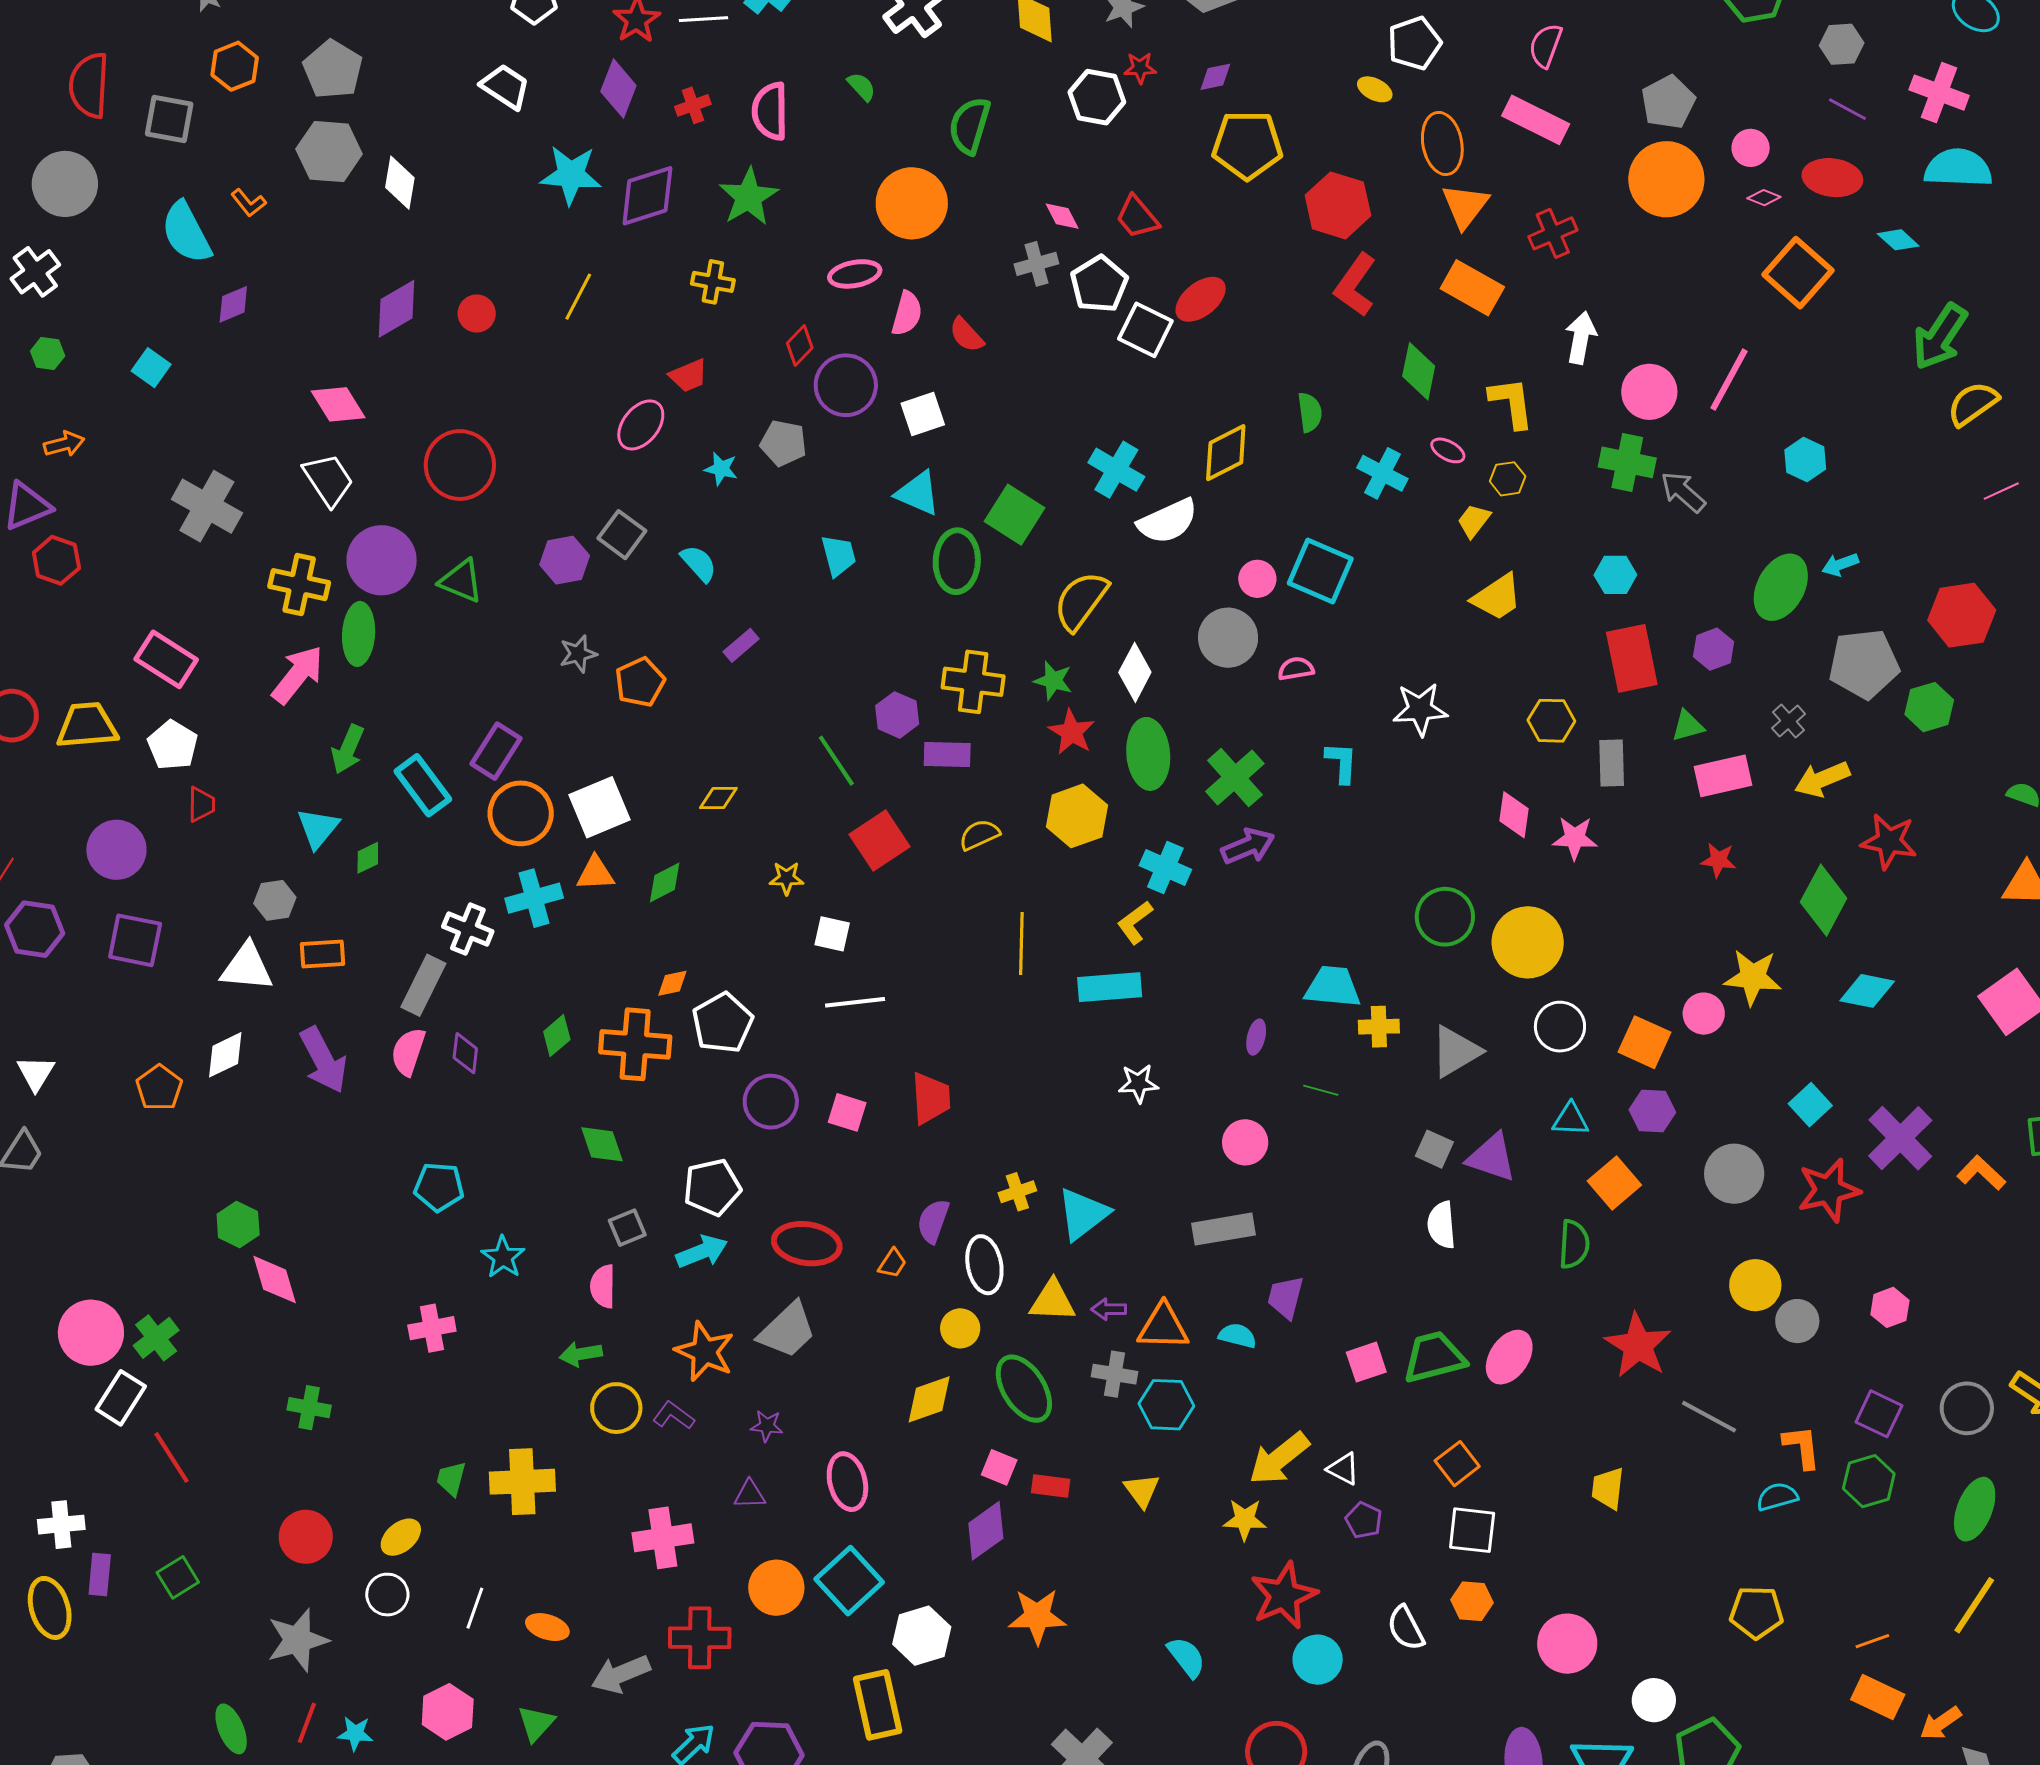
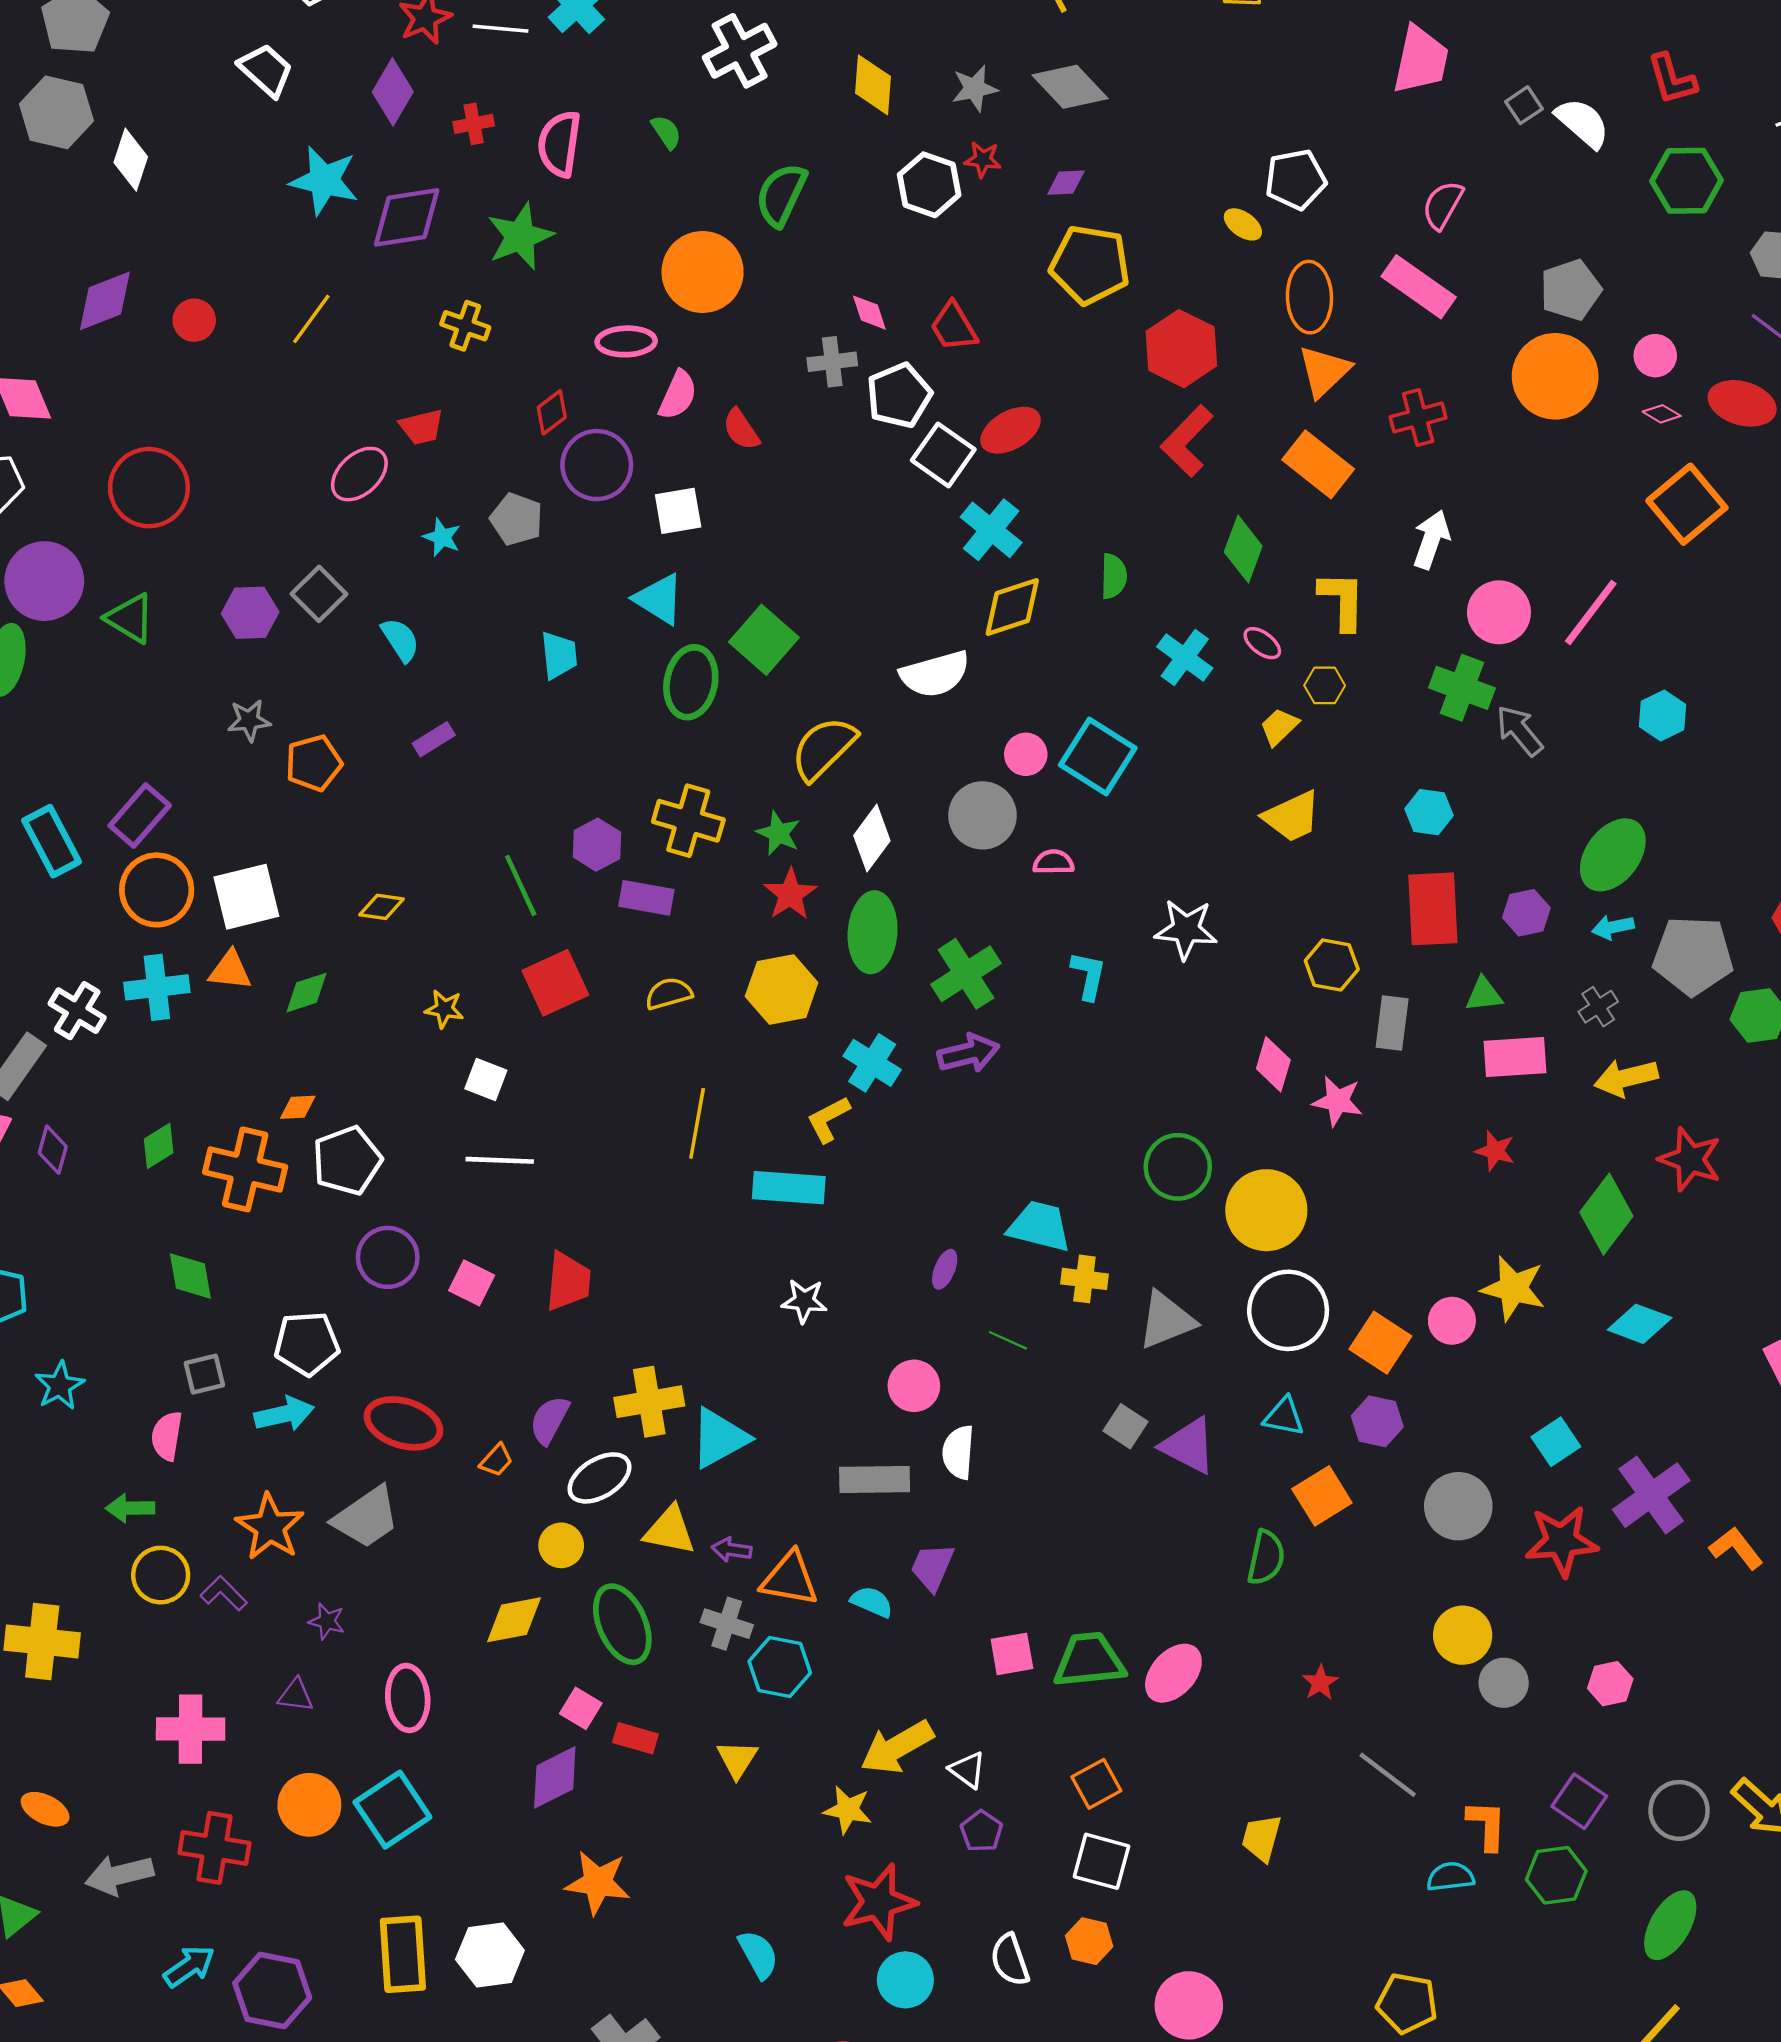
cyan cross: (1116, 470) -> (991, 530), moved
cyan arrow: (1840, 565) -> (1613, 927), moved
white circle: (1560, 1027) -> (1288, 1310), size x1.4
yellow cross: (1017, 1192) -> (649, 1402), size x1.6
white semicircle: (1441, 1225) -> (958, 1452), moved
white ellipse: (984, 1265) -> (600, 1478), turned 60
red star: (1638, 1345) -> (1320, 1683), size x0.5
white hexagon: (922, 1636) -> (490, 1955), moved

